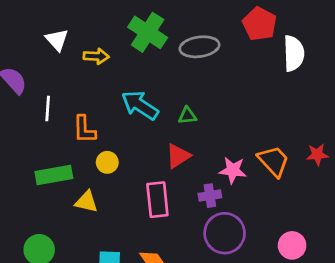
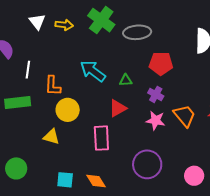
red pentagon: (259, 24) -> (161, 63), moved, turned -30
yellow arrow: (96, 56) -> (64, 25), moved
yellow circle: (107, 162) -> (68, 110), size x1.5
green rectangle: (54, 175) -> (18, 103), moved
purple cross: (210, 196) -> (156, 94), moved, turned 35

